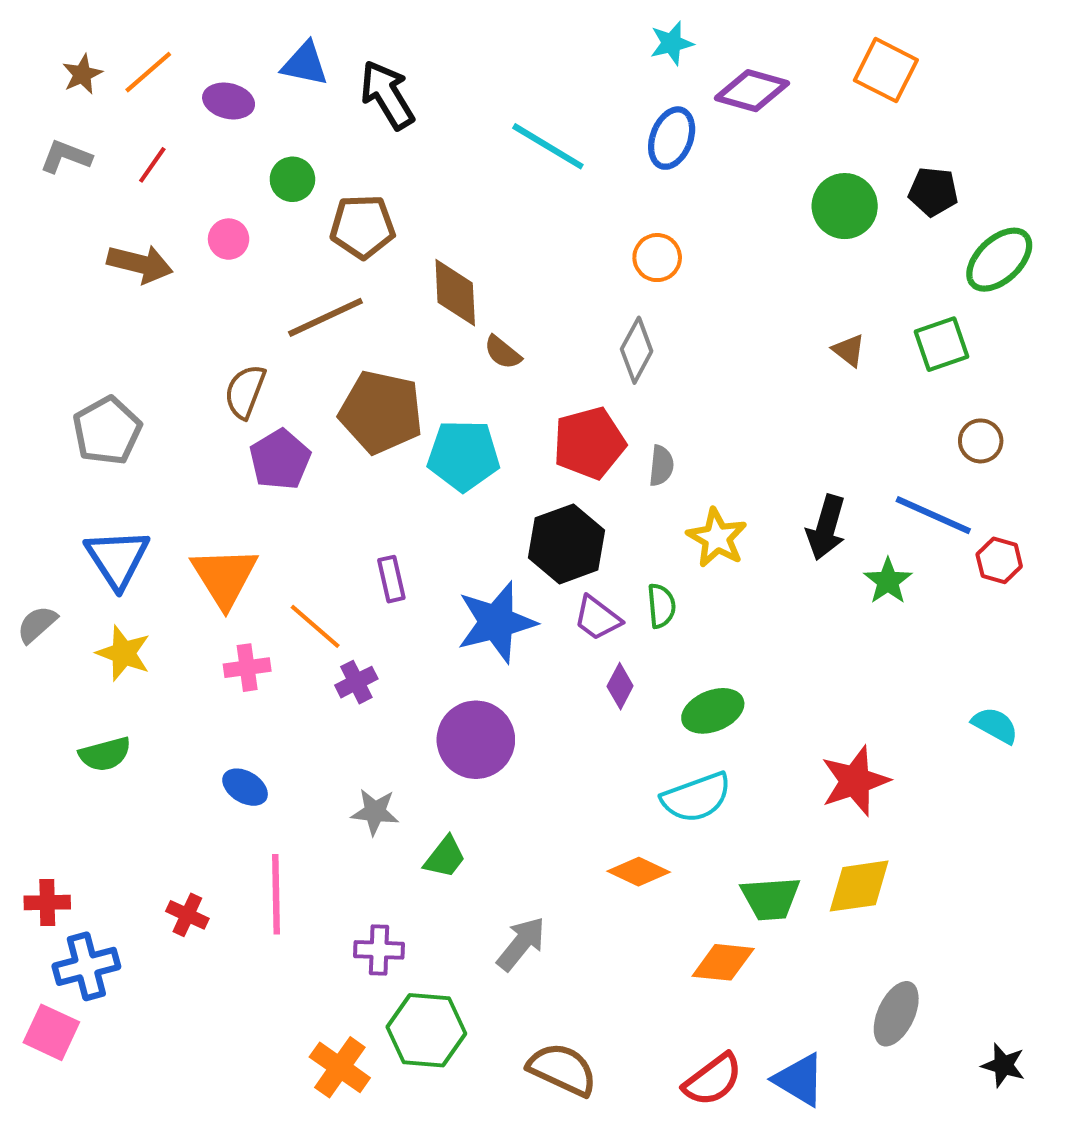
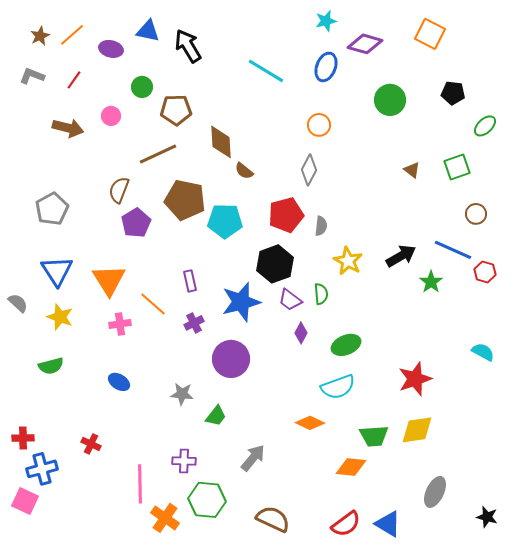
green circle: (845, 206) -> (390, 100), moved
green ellipse: (999, 260) -> (485, 126), size x0.7
black arrow: (826, 527) -> (401, 256), turned -136
gray semicircle: (37, 624) -> (18, 303), turned 85
purple cross: (356, 682) -> (194, 323), moved
pink line: (276, 894) -> (140, 484), moved

